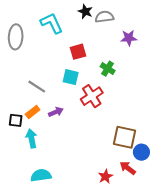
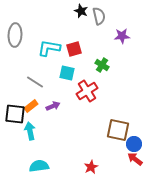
gray semicircle: (104, 17) -> (99, 16), turned 84
cyan L-shape: (52, 23) -> (49, 48), moved, turned -55
black square: (16, 120) -> (15, 114), size x1.5
red arrow: (128, 168) -> (135, 159), moved
red star: (105, 176) -> (91, 167), moved

